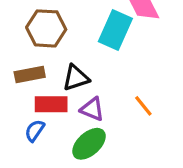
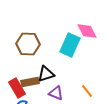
brown rectangle: (30, 75) -> (30, 82), moved
red rectangle: (51, 104) -> (17, 88), moved, turned 60

